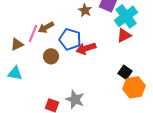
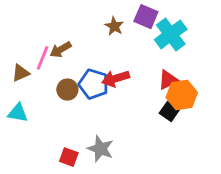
red triangle: (124, 35) -> (168, 80), moved
blue pentagon: (70, 39) -> (94, 84), moved
orange hexagon: (134, 87) -> (182, 95), moved

